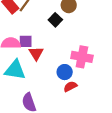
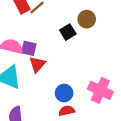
pink cross: (82, 57) -> (100, 90), moved

